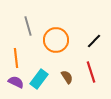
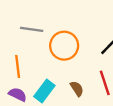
gray line: (28, 26) -> (32, 29), turned -66

